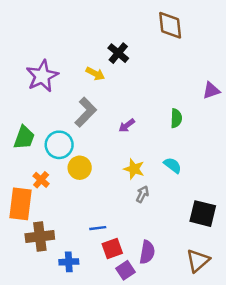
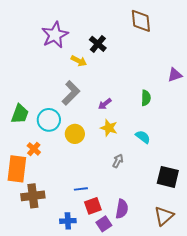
purple star: (42, 76) -> (55, 35), moved
yellow circle: (80, 168) -> (75, 134), moved
yellow star: (134, 169) -> (109, 128), moved
blue cross: (69, 262) -> (68, 221), moved

